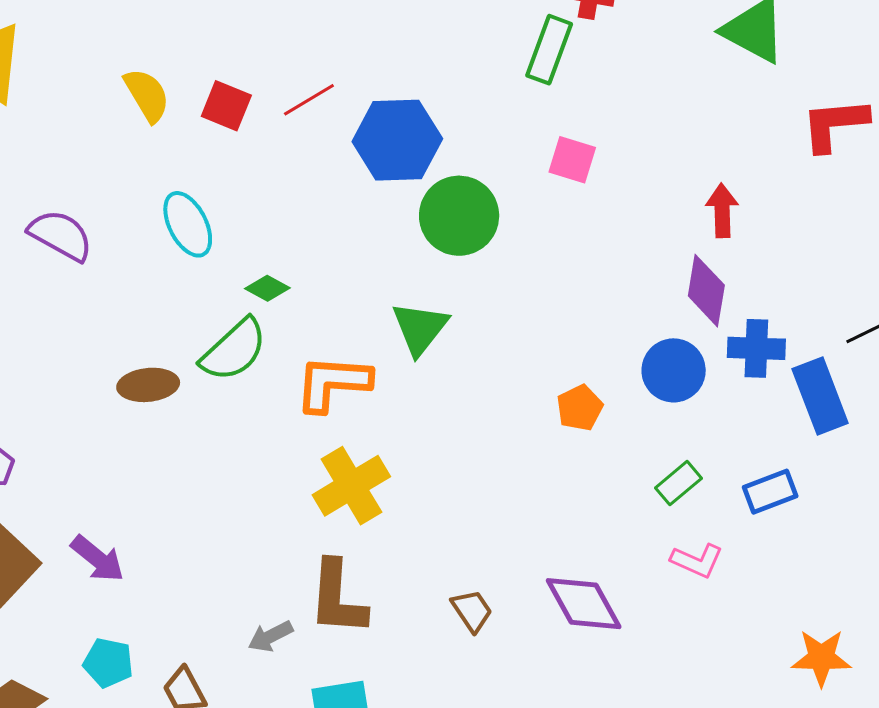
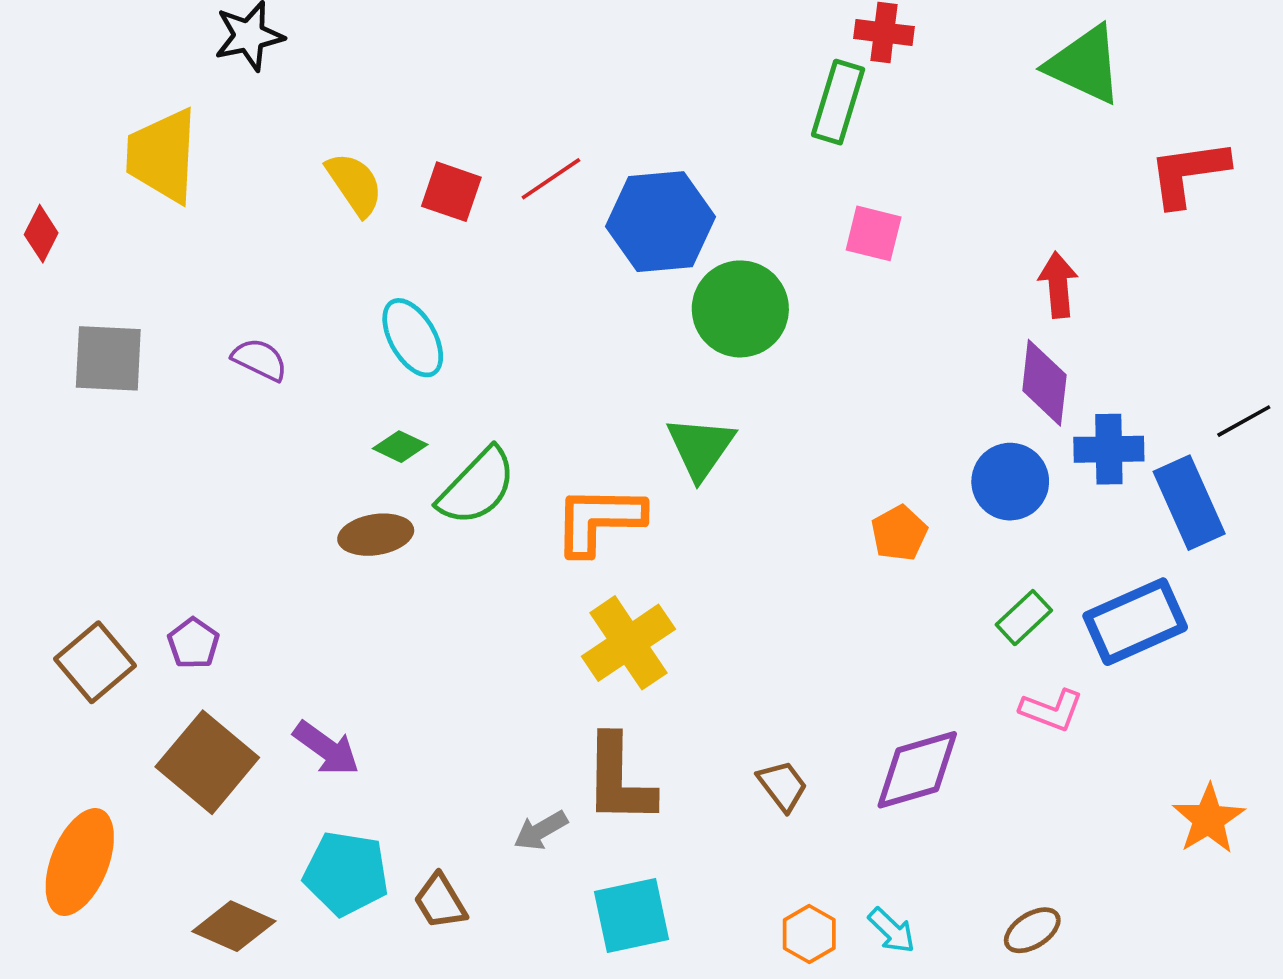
purple semicircle: (61, 235) -> (260, 360), size x0.7
green diamond: (267, 288) -> (400, 447), moved
blue rectangle: (770, 492) -> (1135, 622), size x1.5
purple diamond: (584, 604) -> (917, 770), turned -74
orange star: (821, 658) -> (1208, 819), turned -30
cyan pentagon: (108, 663) -> (346, 873), size x1.4

